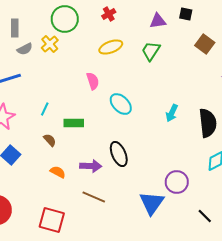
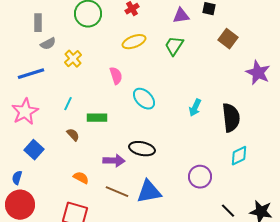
yellow cross: (50, 44) -> (73, 59), moved
black ellipse: (119, 154) -> (142, 149), turned -55
orange semicircle: (58, 172) -> (81, 178), moved
blue triangle: (152, 203) -> (149, 192), moved, turned 44

